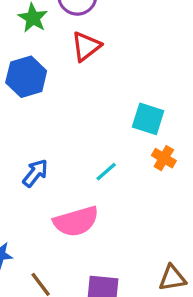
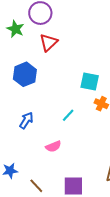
blue hexagon: (26, 77) -> (25, 74), moved
pink semicircle: (76, 221) -> (53, 146), size x0.6

